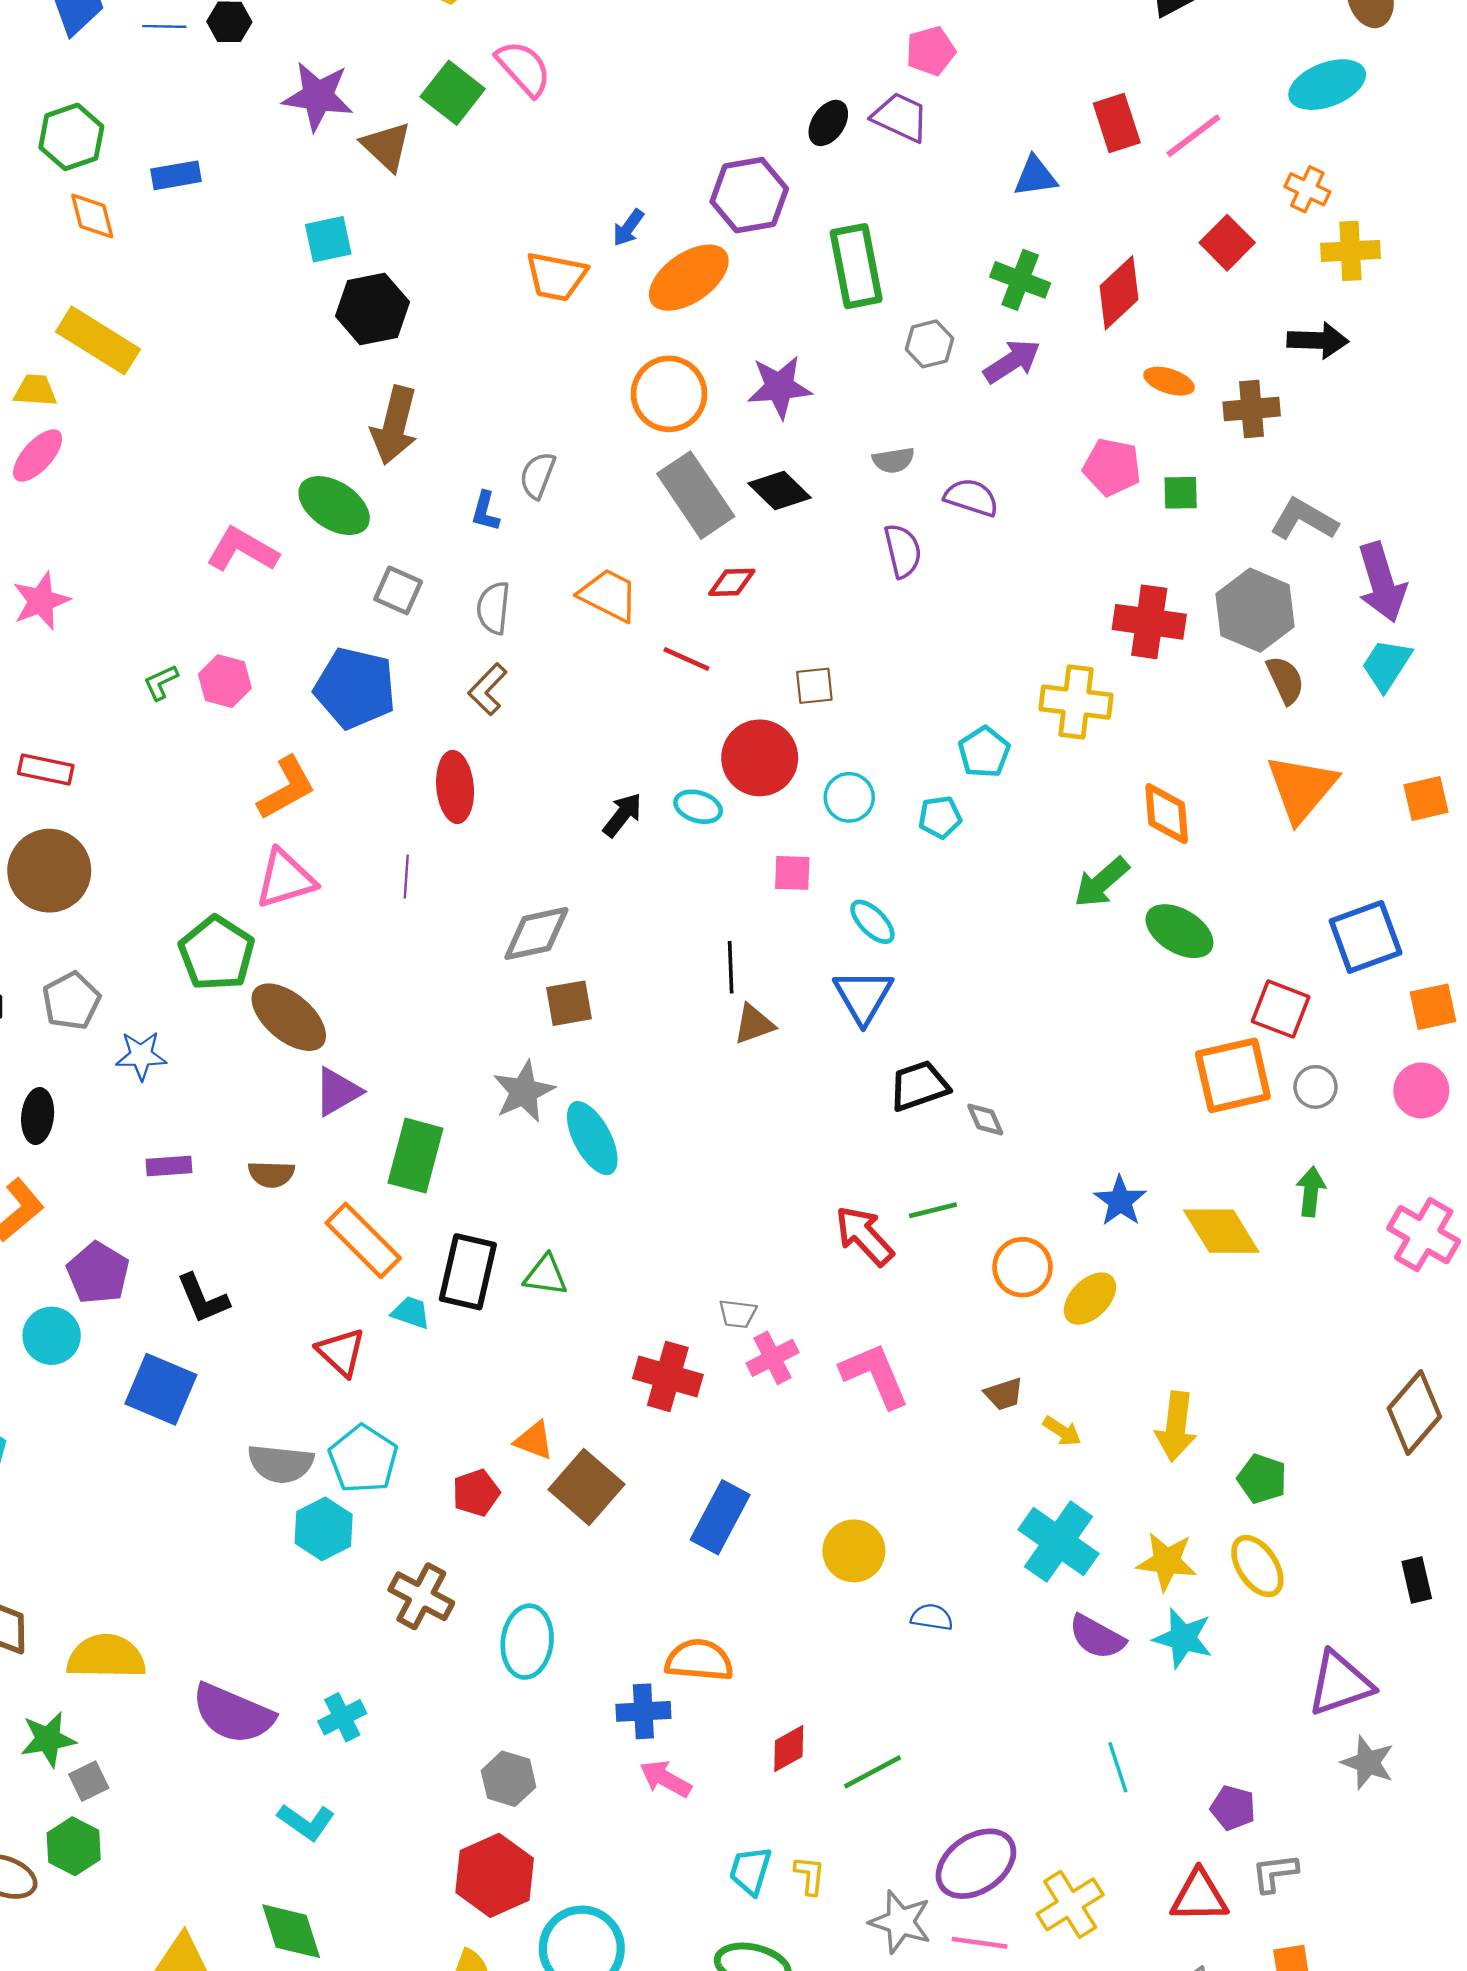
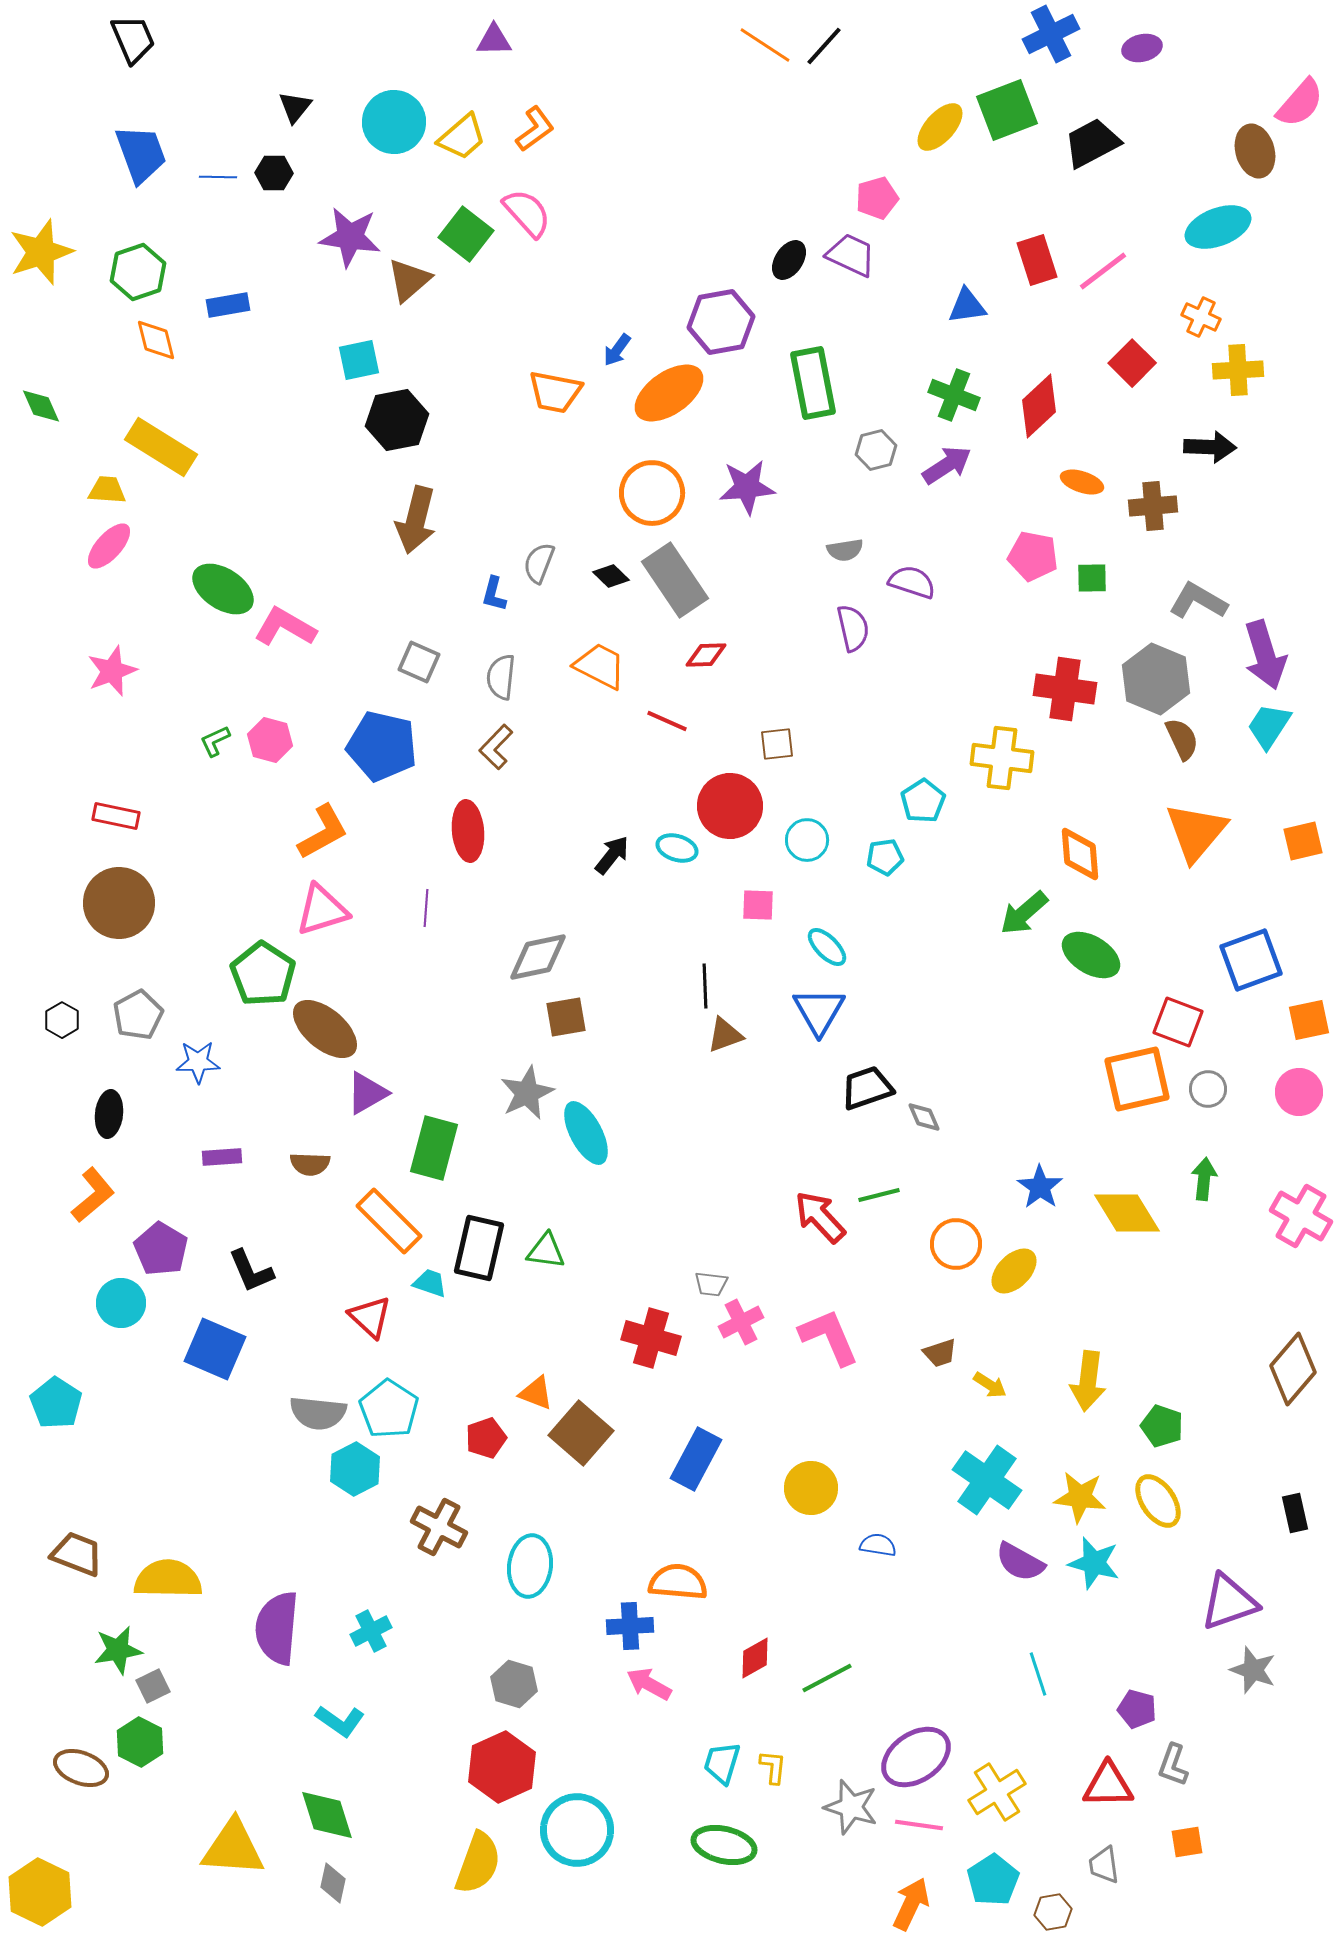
brown triangle: (386, 146) -> (409, 280), turned 36
black diamond: (779, 490) -> (611, 576), moved, size x0.7
green ellipse: (334, 506) -> (223, 589), moved
purple semicircle: (233, 1714) -> (277, 1628), turned 72
gray L-shape: (1275, 1873) -> (1173, 1765), turned -63

